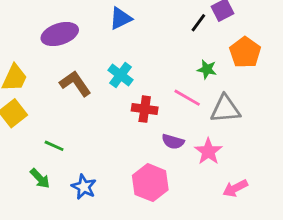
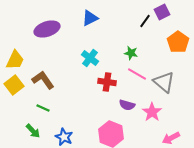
green star: (207, 69) -> (131, 53), moved
brown L-shape: (75, 84) -> (43, 80), moved
gray triangle: (225, 109) -> (164, 82), turned 45

